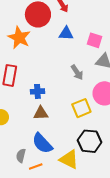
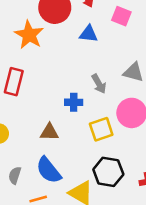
pink square: (94, 40) -> (121, 16), moved
blue cross: (37, 91) -> (74, 102), moved
gray semicircle: (21, 156) -> (15, 175), moved

